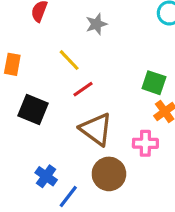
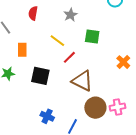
green square: (154, 83) -> (92, 37), moved
pink cross: (145, 143) -> (118, 107), moved
blue cross: (46, 176) -> (47, 116), moved

